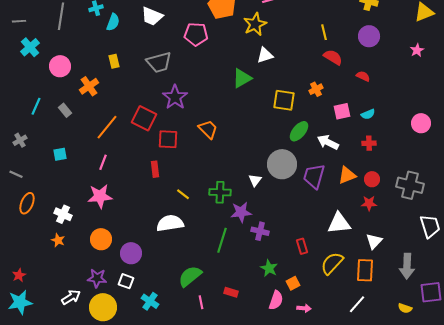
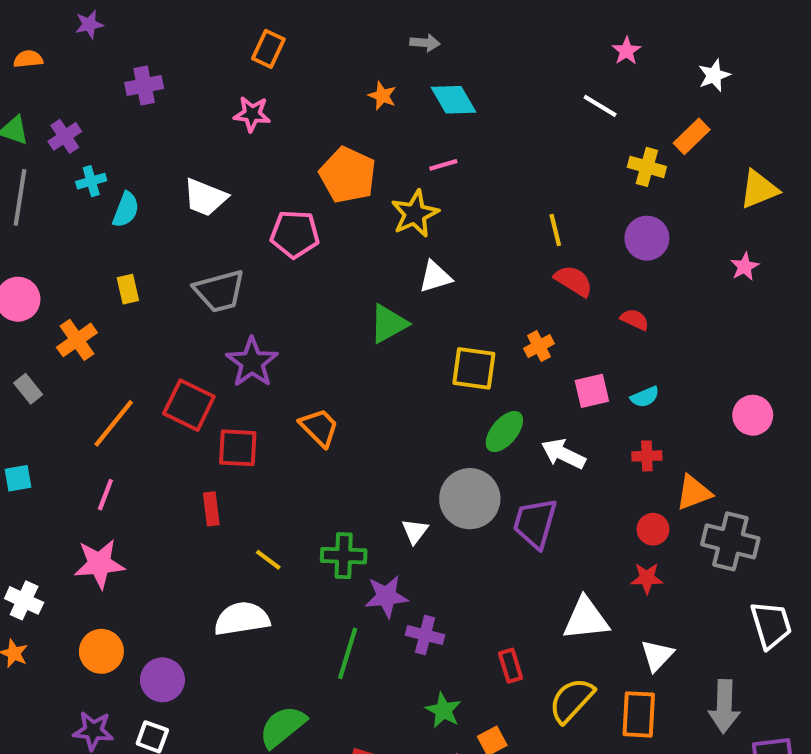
orange triangle: (347, 175) -> (694, 493), moved

